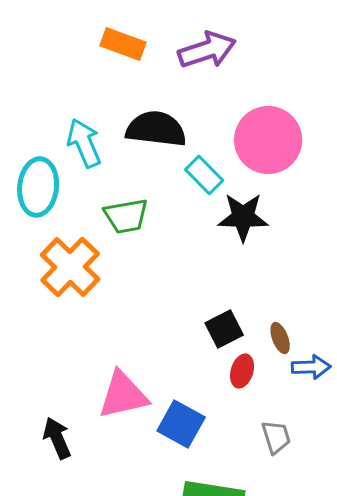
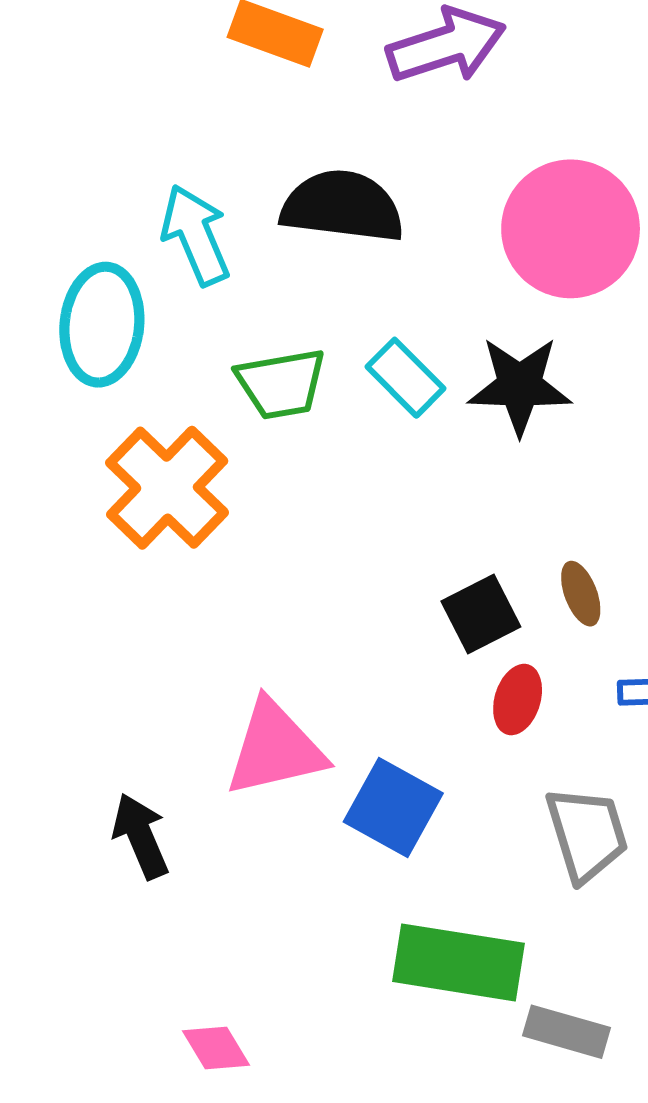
cyan rectangle: (204, 175) -> (406, 378), moved
brown ellipse: (280, 338) -> (581, 594), moved
gray trapezoid: (276, 437) -> (587, 834), size x1.4

